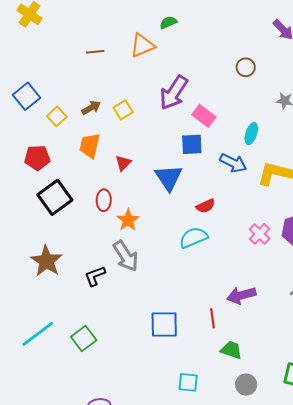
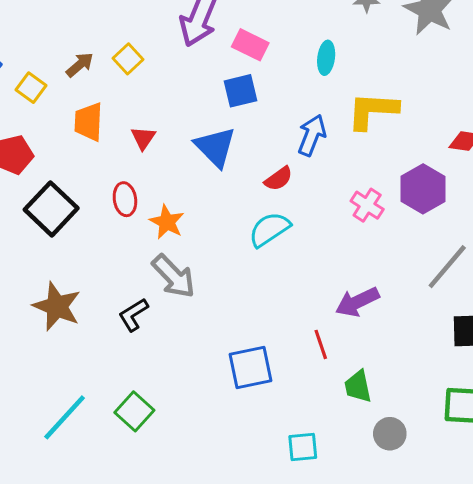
blue arrow: (233, 163) -> (312, 135), moved, turned -84
green trapezoid: (231, 350) -> (358, 386), turned -110

